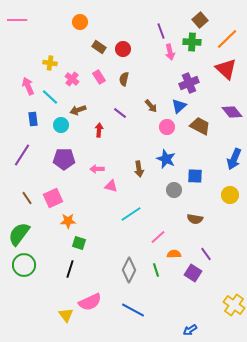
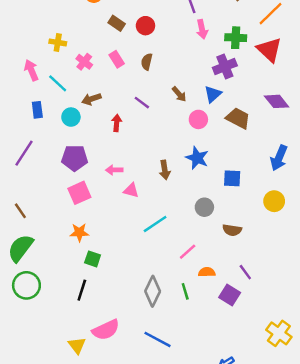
green cross: (192, 42) -> (236, 38), moved
gray circle: (174, 190) -> (204, 207), moved
brown line: (27, 198) -> (20, 211), moved
pink square: (53, 198) -> (79, 193), moved

